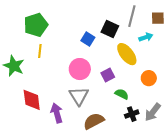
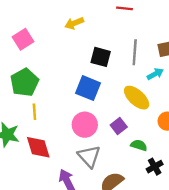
black square: (110, 29) -> (101, 57), moved
blue square: (88, 39) -> (88, 88), size x1.5
red diamond: (32, 100) -> (38, 147), moved

